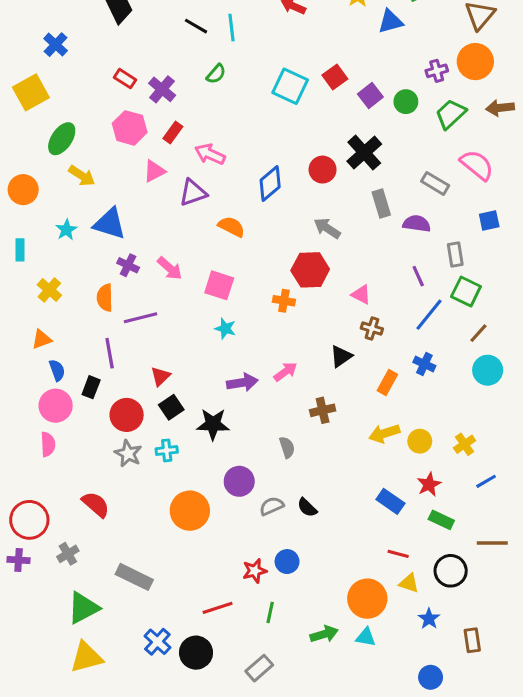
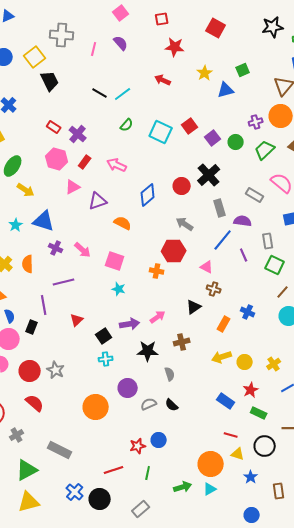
cyan line: (231, 28) -> (123, 94), turned 60
green semicircle: (216, 74) -> (127, 125), moved
pink arrow: (210, 154) -> (117, 165), moved
orange semicircle: (105, 298) -> (28, 264), moved
blue line: (429, 315) -> (223, 240), moved
black square: (171, 407) -> (104, 336), moved
red circle: (127, 415) -> (30, 371), moved
black star: (213, 424) -> (148, 351), moved
gray semicircle: (287, 447) -> (170, 374), moved
cyan cross: (167, 450) -> (106, 359), moved
cyan triangle: (366, 637) -> (210, 489), turned -40

